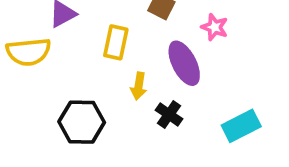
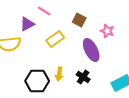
yellow rectangle: (116, 42) -> (55, 39), turned 42
yellow arrow: (139, 86) -> (59, 74), moved

